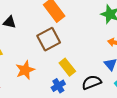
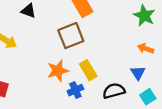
orange star: (25, 70) -> (58, 71), moved

